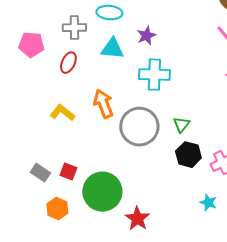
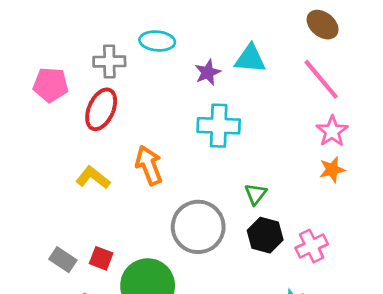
cyan triangle: (112, 49) -> (250, 59), moved
red ellipse: (68, 63) -> (101, 109), size x1.4
gray circle: (139, 127) -> (198, 227), moved

